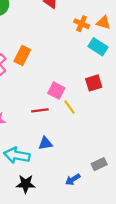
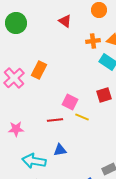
orange cross: (82, 24) -> (93, 41), turned -32
yellow line: (69, 107) -> (82, 117), turned -32

